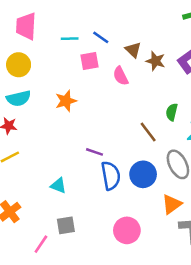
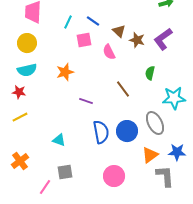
cyan line: (70, 39) -> (68, 22), turned -64
green semicircle: (172, 112) -> (150, 73), moved
brown line: (148, 132) -> (123, 89), moved
purple line: (95, 152) -> (86, 101), moved

